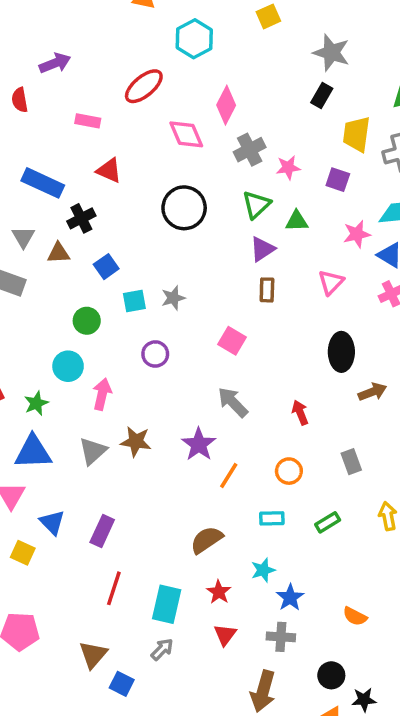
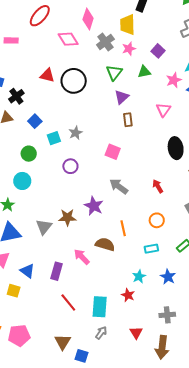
yellow trapezoid: (356, 134) -> (127, 25), moved
red triangle: (109, 170) -> (47, 75), moved
purple square: (338, 180) -> (158, 51), turned 32
green triangle: (297, 221) -> (144, 72), moved
pink arrow: (102, 394) -> (82, 257), moved, turned -48
purple star: (199, 444) -> (94, 206), moved
orange line: (229, 475) -> (123, 228), turned -35
brown semicircle: (207, 540) -> (105, 244), moved, turned 60
cyan star: (263, 570) -> (139, 276), moved
red line: (114, 588) -> (68, 303), turned -48
blue star: (290, 597) -> (168, 277), moved
red triangle: (225, 635) -> (136, 333), moved

